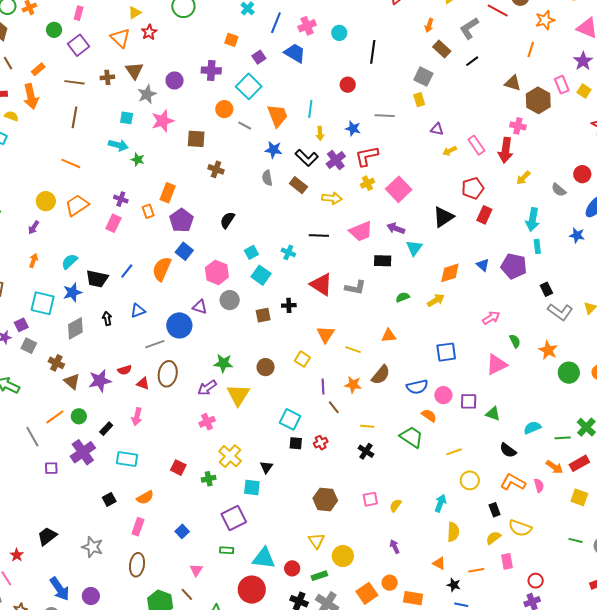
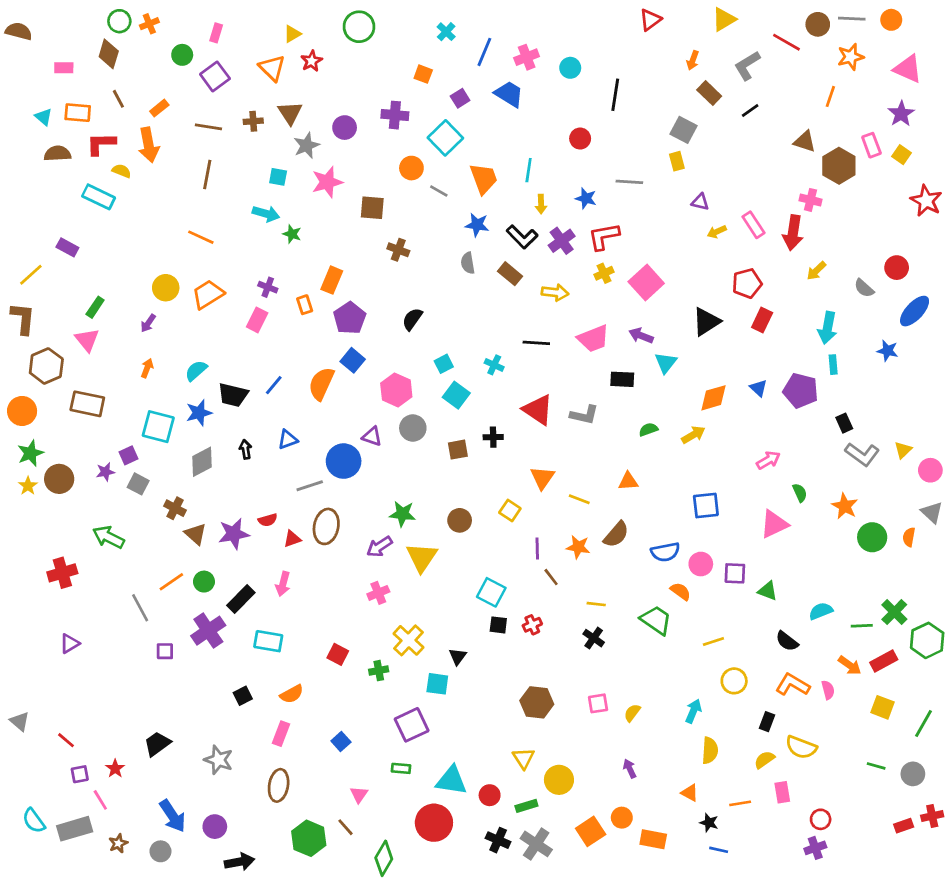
red triangle: (143, 383) -> (292, 539), turned -40
black rectangle: (106, 429) -> (241, 599), size x1.5
black rectangle: (495, 510) -> (767, 722), turned 40

